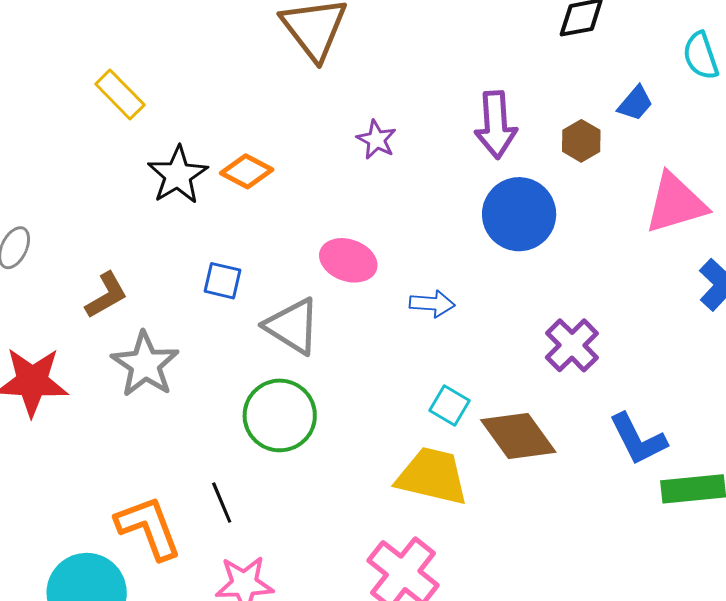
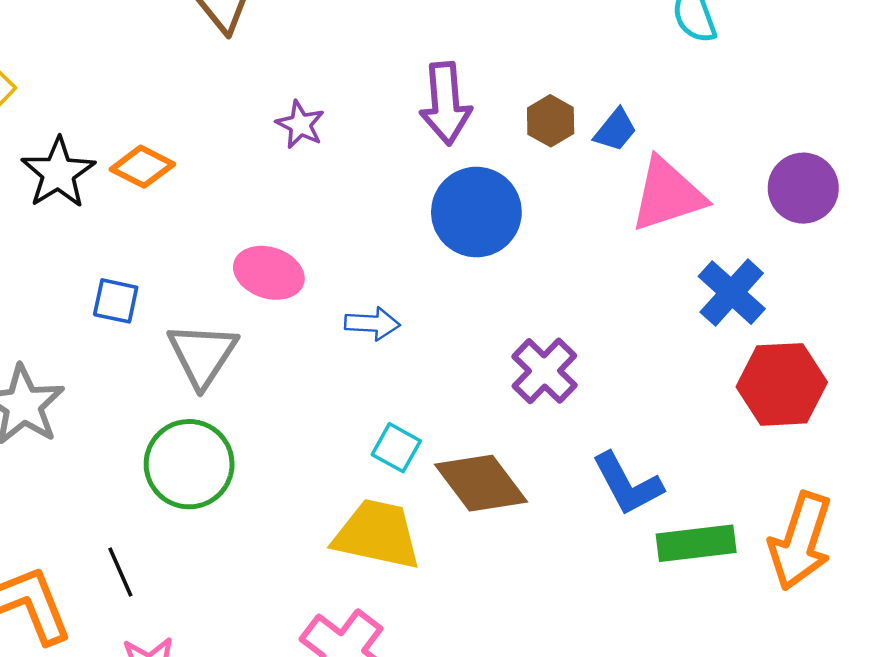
blue trapezoid: (635, 103) -> (615, 130), moved
gray triangle: (292, 326) -> (202, 355), turned 32

